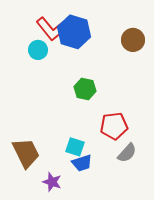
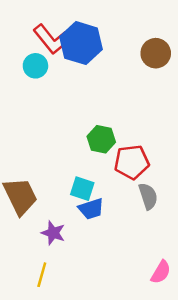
green hexagon: (85, 89) -> (101, 139), moved
gray semicircle: (127, 153) -> (148, 196), turned -60

